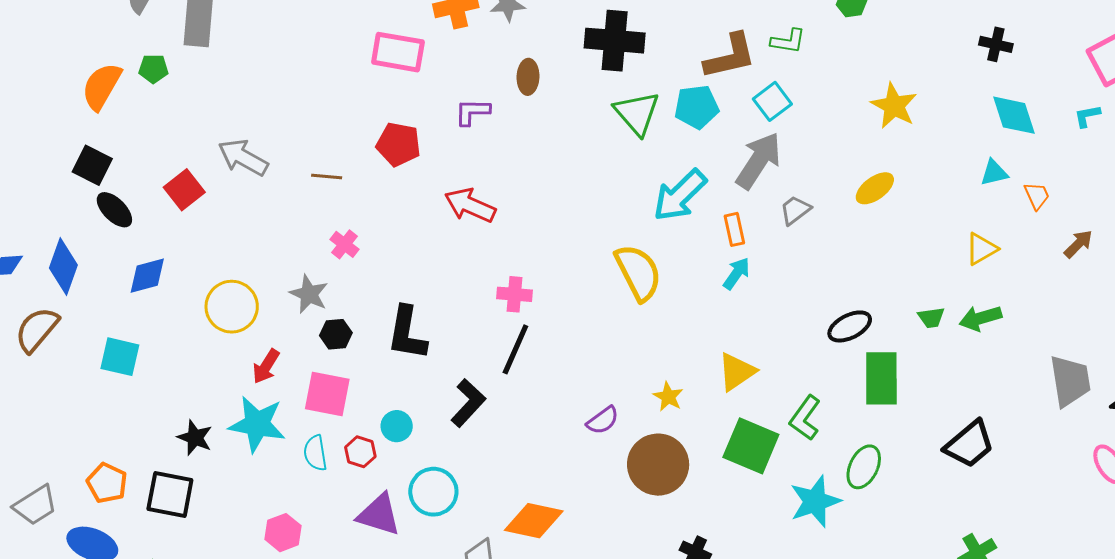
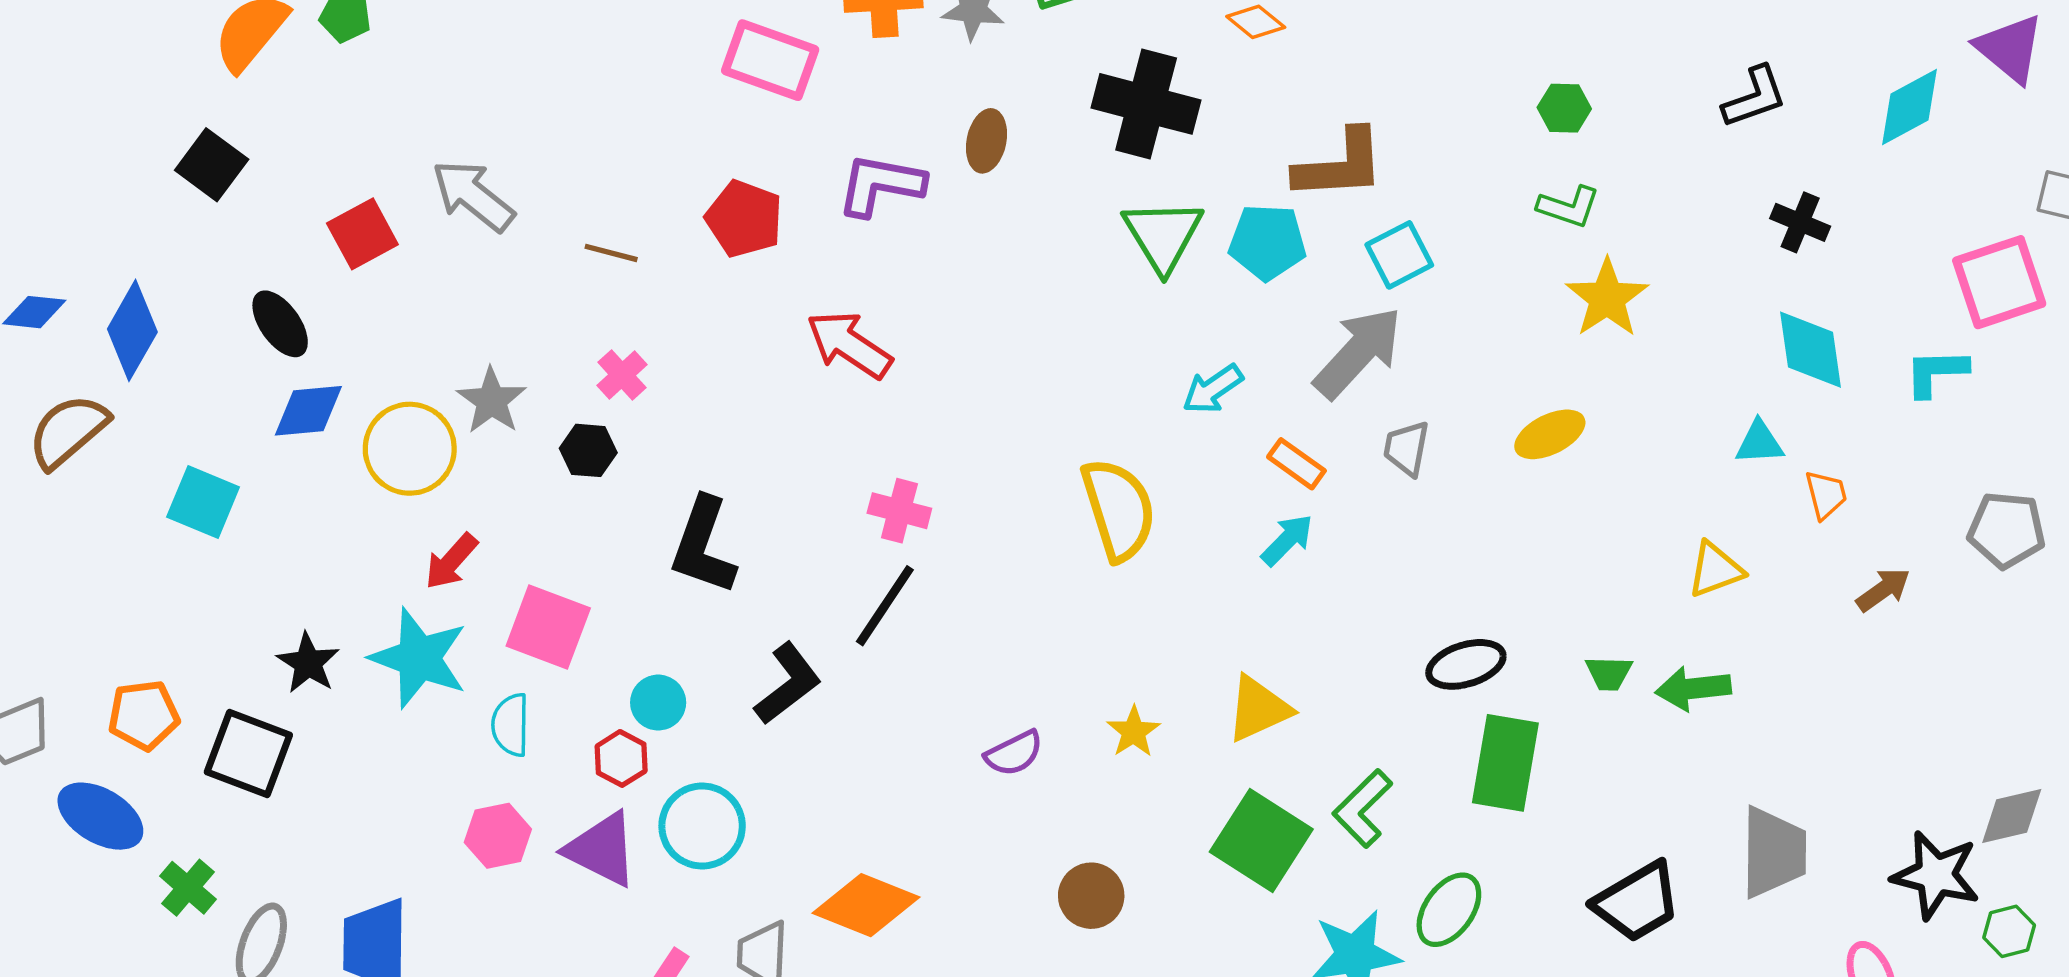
green L-shape: (788, 41) -> (1569, 207), moved
purple L-shape: (472, 112) -> (881, 185), size x1.4
cyan L-shape: (1087, 116) -> (1936, 372), size x1.4
cyan arrow: (680, 195) -> (1213, 389), size x0.6
black ellipse: (114, 210) -> (280, 324), moved
gray trapezoid: (795, 210) -> (1407, 448), turned -52
orange rectangle: (734, 229) -> (1296, 464), turned -52
blue diamond: (147, 276) -> (308, 411), moved
gray star: (309, 294) -> (492, 401), moved
black hexagon: (336, 334) -> (588, 450), moved
gray trapezoid: (1070, 381) -> (1773, 852), moved
red hexagon: (360, 452) -> (621, 758), moved
brown circle: (658, 465) -> (1091, 896), moved, size x0.6
orange pentagon: (107, 483) -> (144, 715), turned 30
pink hexagon: (283, 533) -> (498, 836), moved

